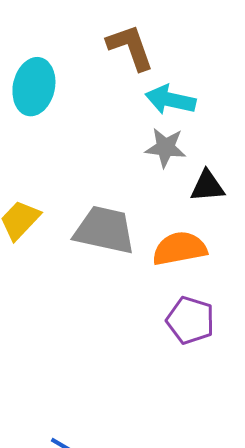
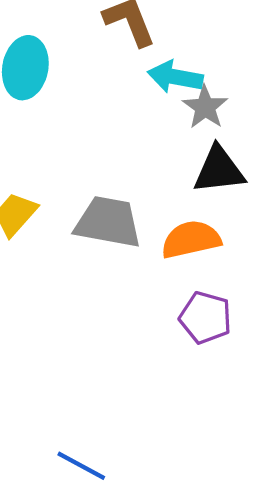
gray star: (166, 148) -> (205, 107), moved, turned 30
black triangle: (207, 186) -> (219, 170), size x1.4

